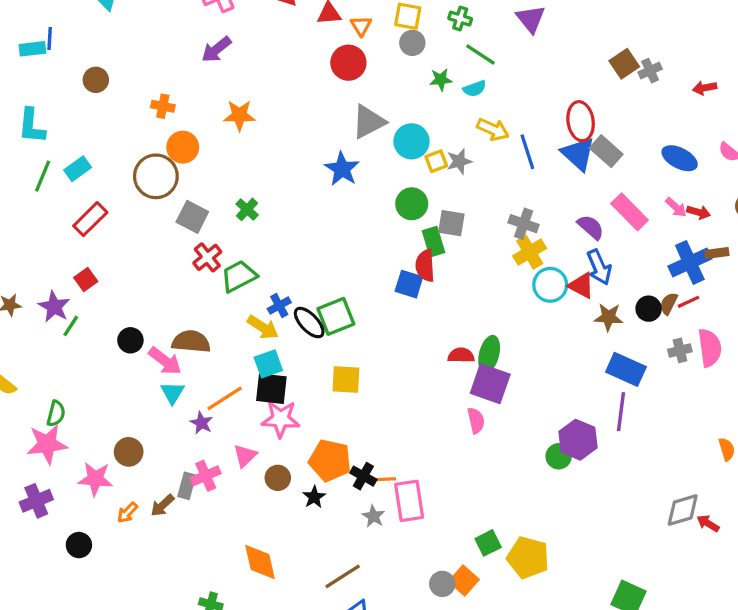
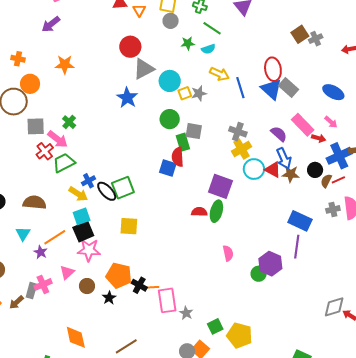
red circle: (348, 63) -> (130, 47), moved
red arrow: (699, 212) -> (319, 138), moved
gray square: (192, 217) -> (36, 126), turned -30
black circle: (649, 309) -> (315, 170), moved
brown star: (609, 317) -> (291, 174), moved
pink arrow: (165, 361) -> (58, 139), moved
purple square: (490, 384) -> (220, 186), moved
black square: (271, 389) -> (83, 232), turned -30
pink semicircle: (476, 420) -> (228, 253), moved
gray star: (373, 516) -> (186, 313), moved

